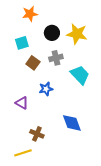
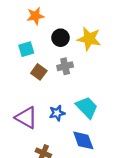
cyan trapezoid: (80, 75) -> (87, 107), moved
blue star: (46, 89) -> (57, 113), moved
purple triangle: (22, 103) -> (26, 118), size x1.5

